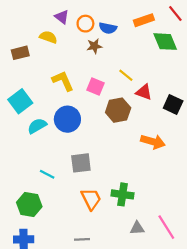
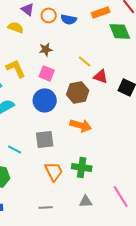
brown star: (94, 46) -> (46, 49), moved
yellow L-shape: (63, 81) -> (16, 68), moved
pink square: (96, 87) -> (47, 73), moved
blue circle: (67, 119) -> (45, 100), moved
orange arrow: (153, 142) -> (81, 125), moved
gray triangle: (137, 228) -> (86, 201), moved

